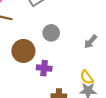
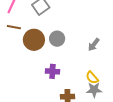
brown circle: (23, 51) -> (34, 40), moved

